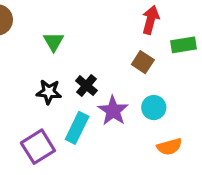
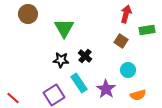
green triangle: (54, 42) -> (64, 28), size x1.5
purple star: (113, 111) -> (106, 89), moved
cyan rectangle: (77, 128) -> (79, 83), turned -60

